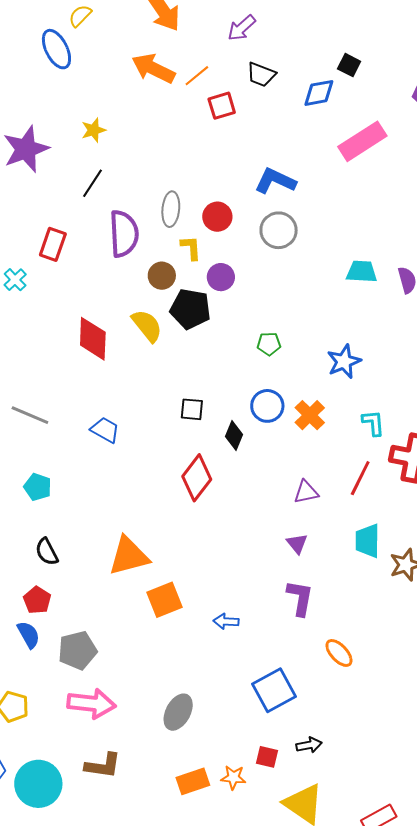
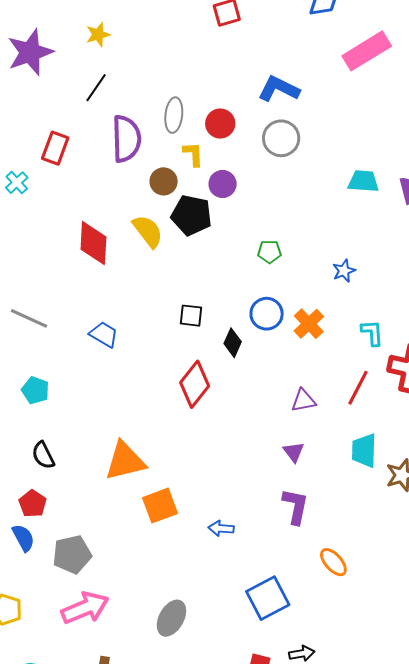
blue star: (344, 362) -> (344, 271), size x0.7
pink arrow: (92, 704) -> (85, 608), turned -30

